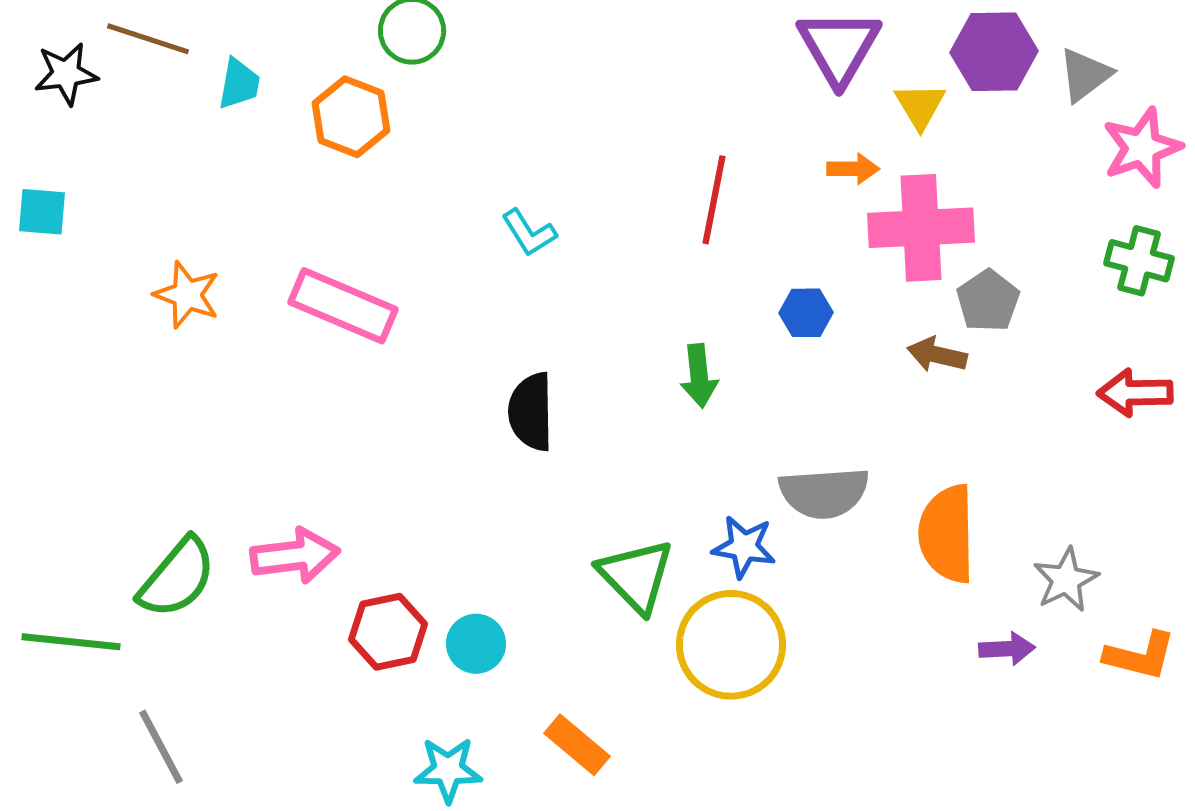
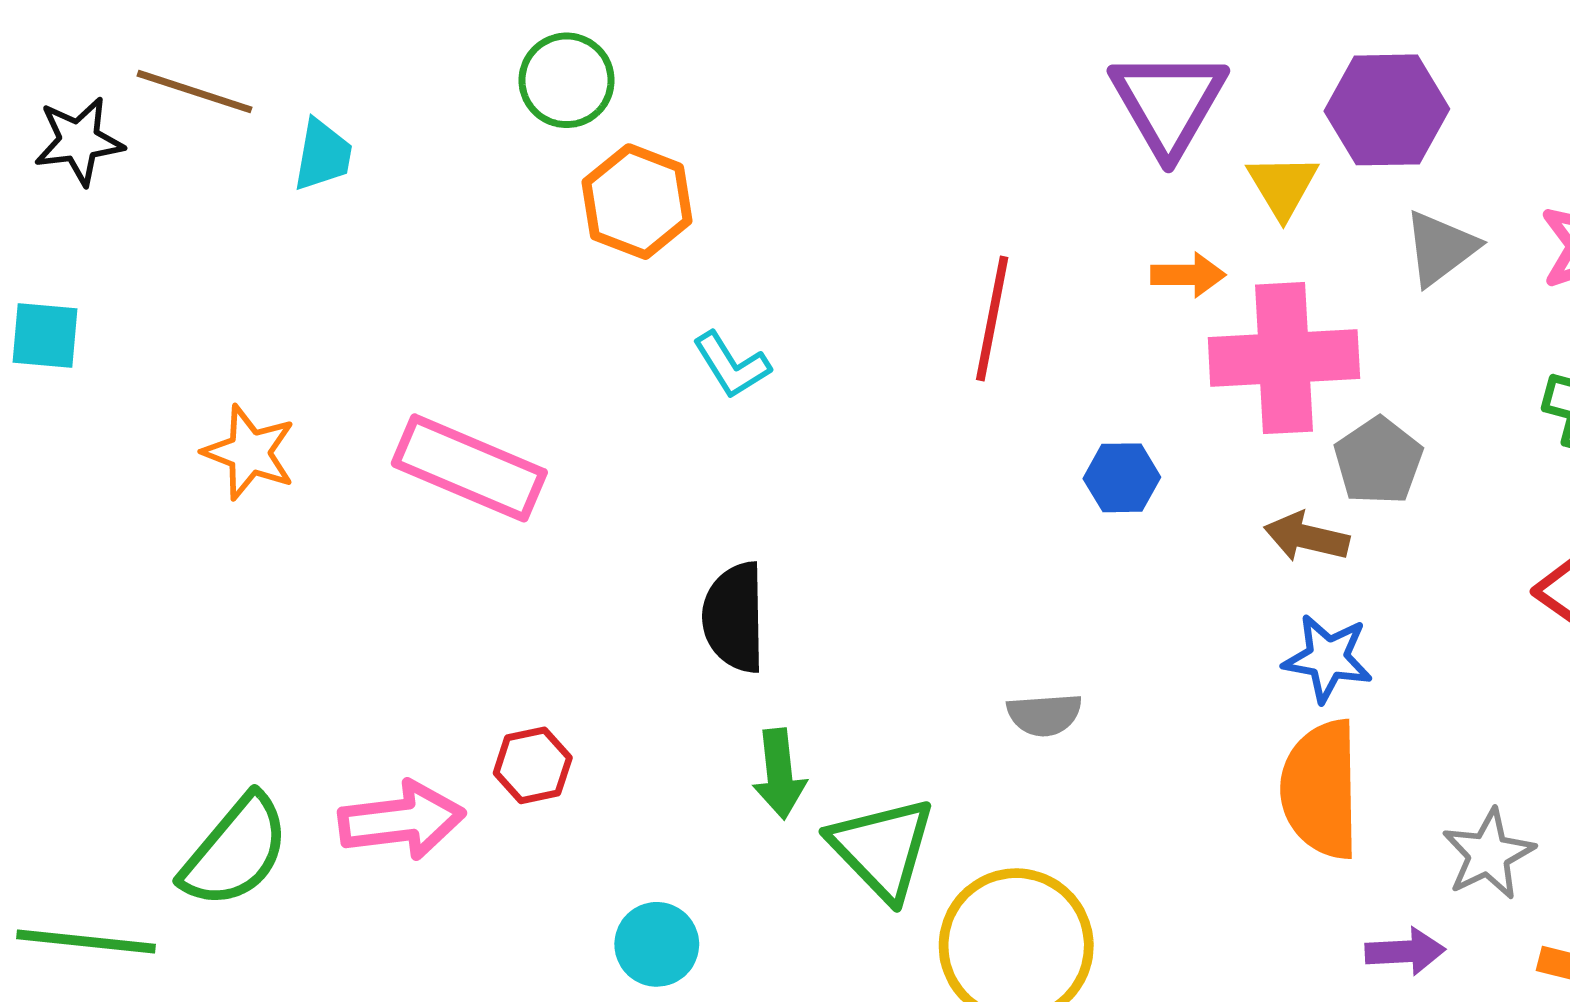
gray triangle: (1085, 75) -> (1440, 248), moved
orange hexagon: (351, 117) -> (637, 202), moved
green arrow: (699, 376) -> (779, 774), moved
gray semicircle: (824, 493) -> (1044, 715), moved, size x0.6
blue star: (744, 547) -> (1328, 658), moved
red hexagon: (388, 632) -> (533, 765), moved, size x0.7

